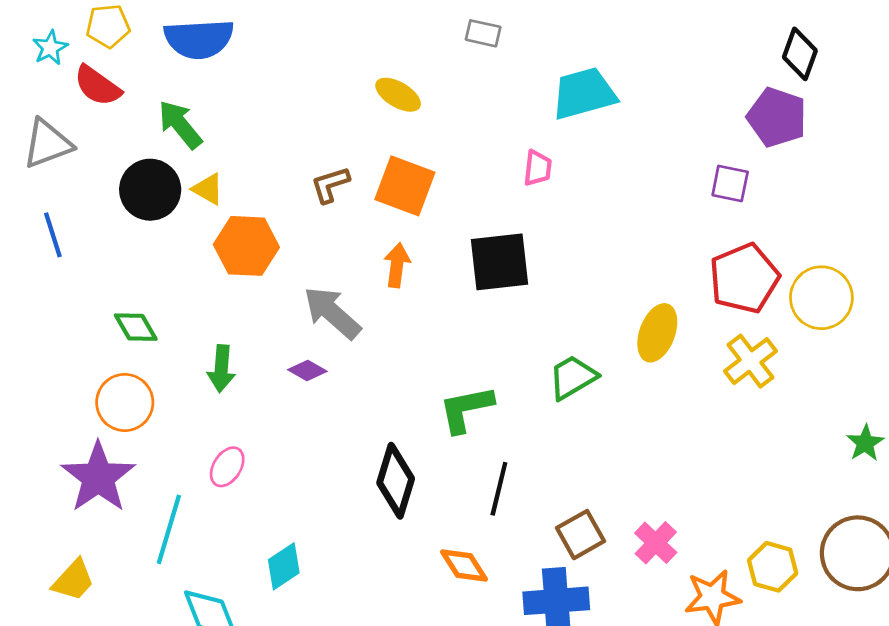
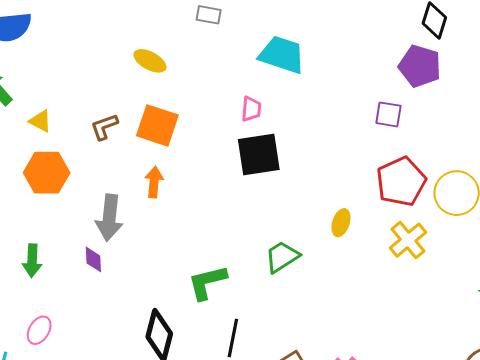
cyan trapezoid: (584, 93) -> (282, 55), turned 36
yellow triangle: (208, 189) -> (40, 121), moved
black square: (500, 262) -> (259, 155), moved
gray arrow: (332, 313) -> (109, 218), turned -123
yellow ellipse: (657, 333) -> (341, 223), size x0.7
purple diamond: (307, 371) -> (93, 259), turned 60

